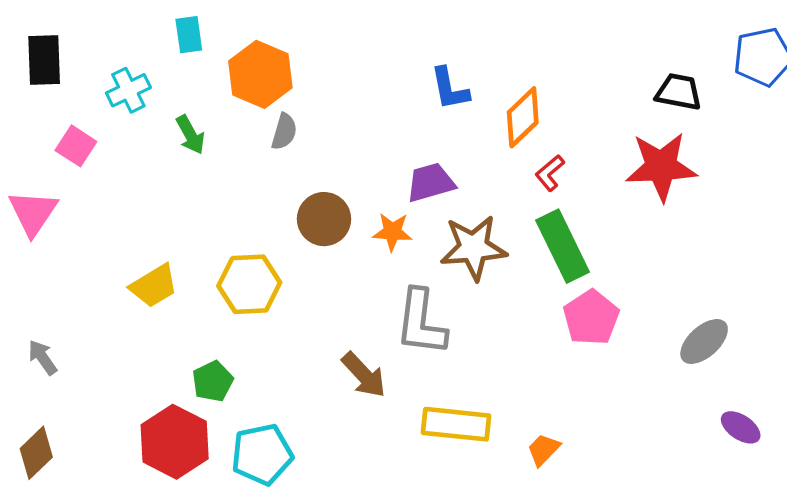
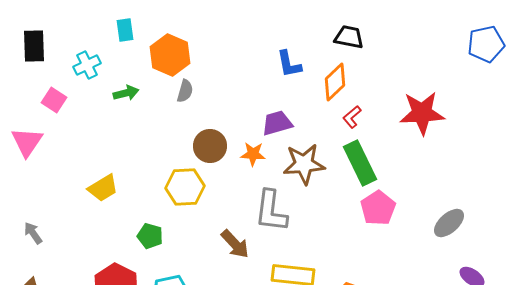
black trapezoid: (679, 92) -> (349, 37), moved
green arrow: (190, 135) -> (126, 93), turned -75
yellow hexagon: (249, 284) -> (185, 187), moved
green pentagon: (213, 381) -> (150, 236), moved, turned -30

